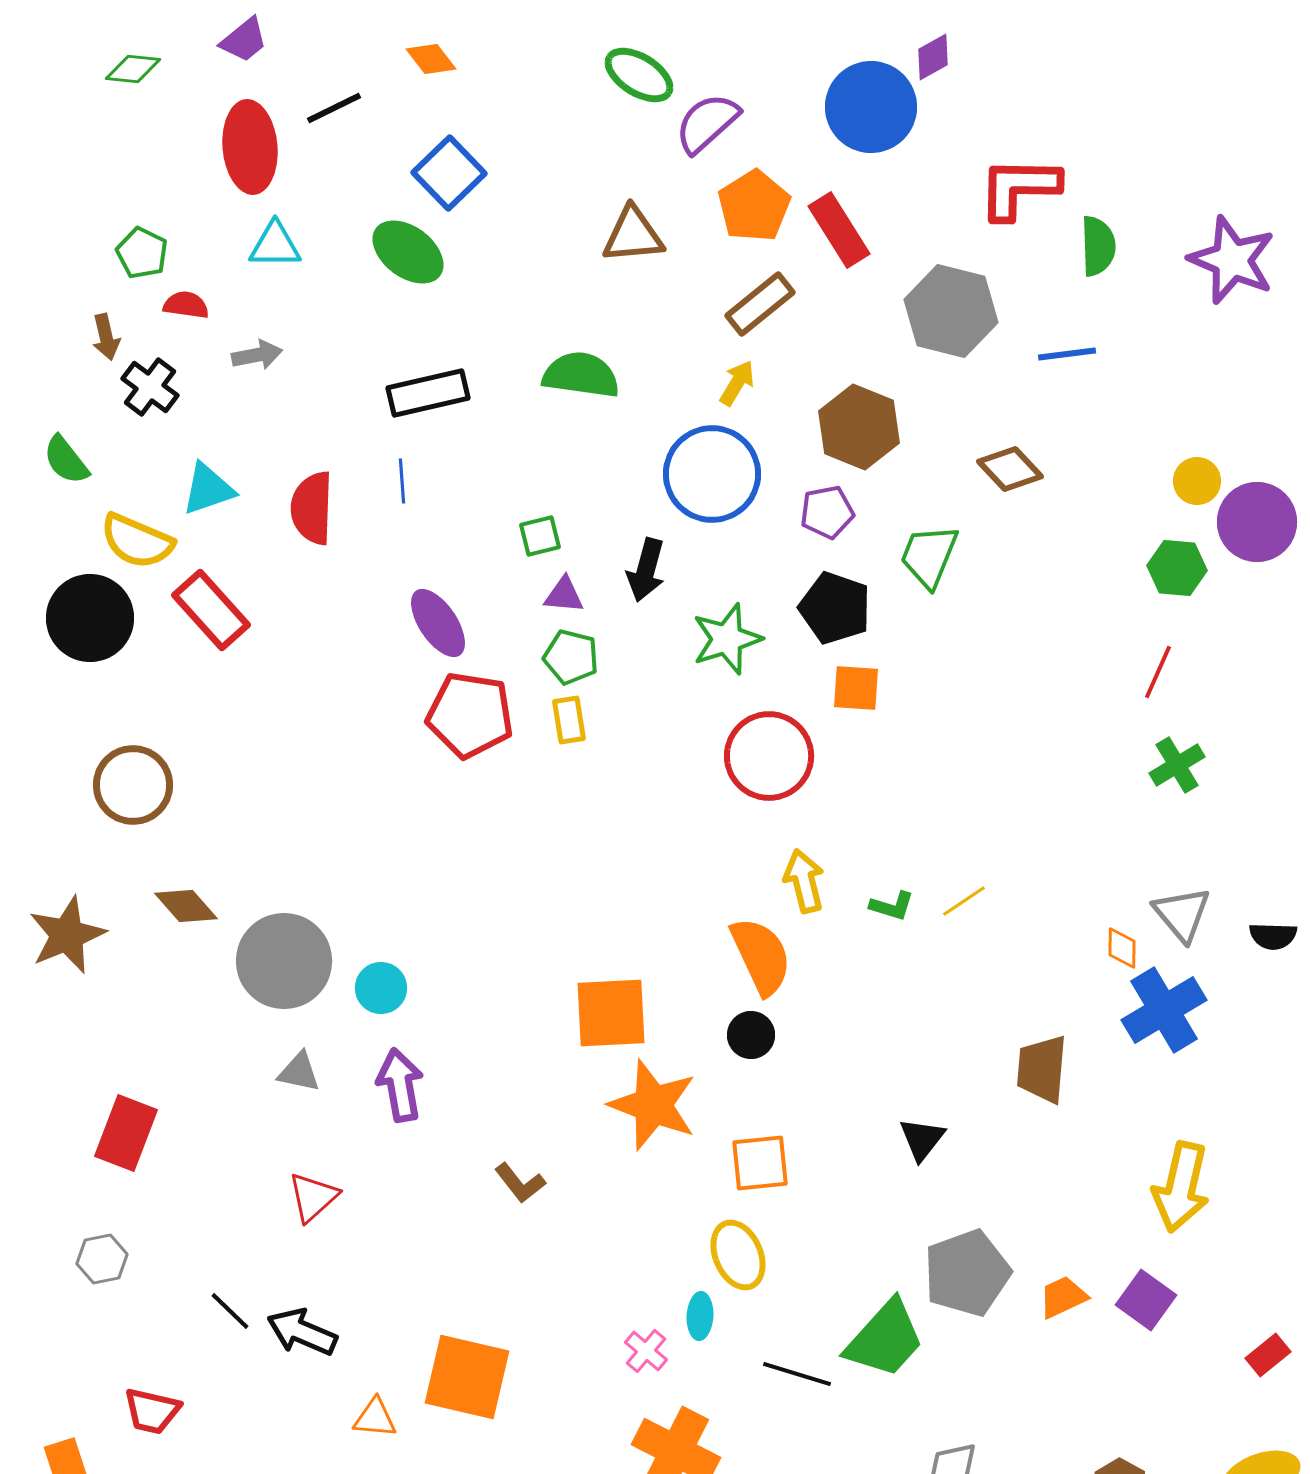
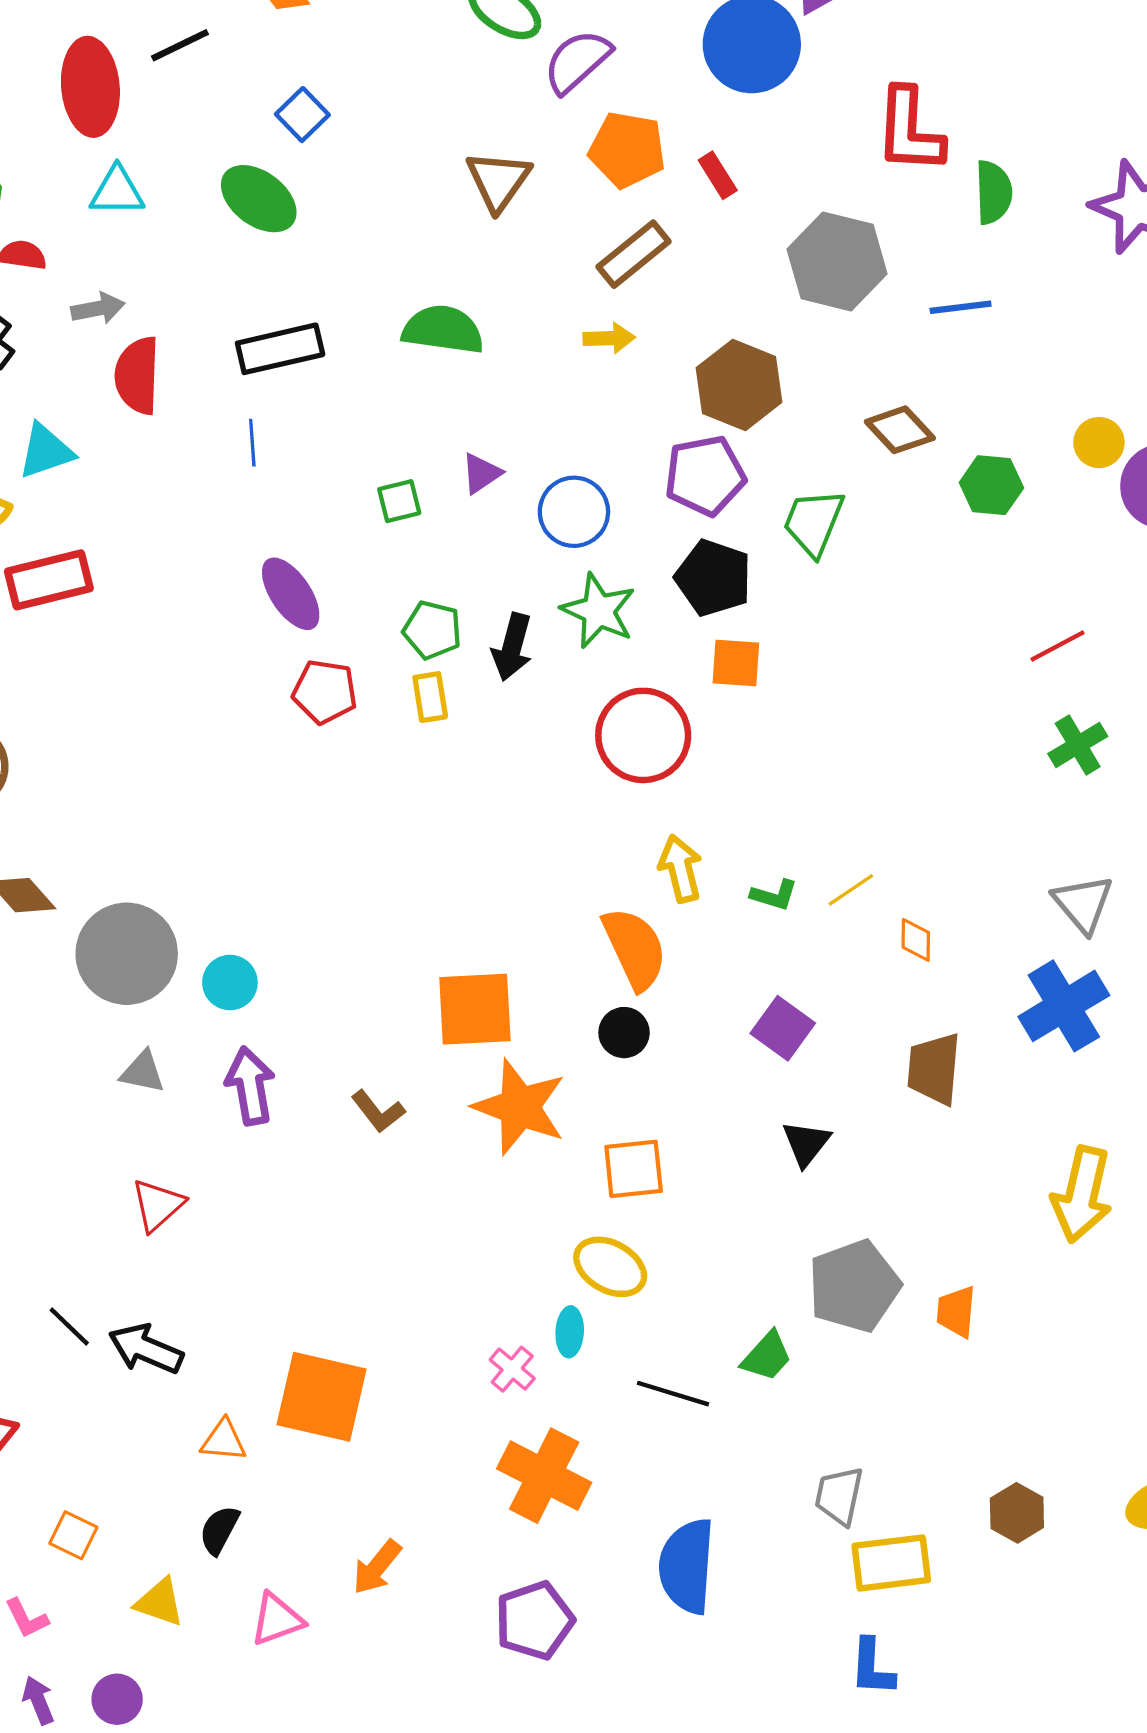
blue square: (449, 173) -> (302, 115), size x0.7
red L-shape: (1019, 188) -> (909, 130), turned -88
orange pentagon: (754, 206) -> (627, 150), turned -30
red rectangle: (839, 230) -> (718, 175), size x0.6
brown triangle: (633, 235) -> (498, 181), turned -50
yellow arrow: (737, 383) -> (609, 338), turned 57
blue circle: (712, 474) -> (574, 512), moved, size x0.7
red semicircle: (312, 508) -> (137, 375), moved
purple pentagon: (827, 512) -> (705, 476), size x1.4
green hexagon: (1177, 568) -> (991, 485), moved
black arrow: (646, 570) -> (512, 647), moved
purple triangle: (564, 595) -> (481, 473), moved, turned -39
red rectangle: (211, 610) -> (49, 580), turned -62
green star: (727, 639) -> (598, 611), turned -30
red line: (1158, 672) -> (1057, 646), turned 38
red pentagon: (470, 715) -> (325, 692), size x0.7
orange diamond: (1122, 948) -> (916, 940), moved
brown L-shape: (520, 1183) -> (378, 1111), moved
yellow ellipse: (738, 1255) -> (610, 1267), turned -38
orange trapezoid: (1063, 1297) -> (956, 1312), turned -60
purple square: (1146, 1300) -> (783, 1028), moved
green trapezoid: (885, 1339) -> (767, 1356), size x0.6

